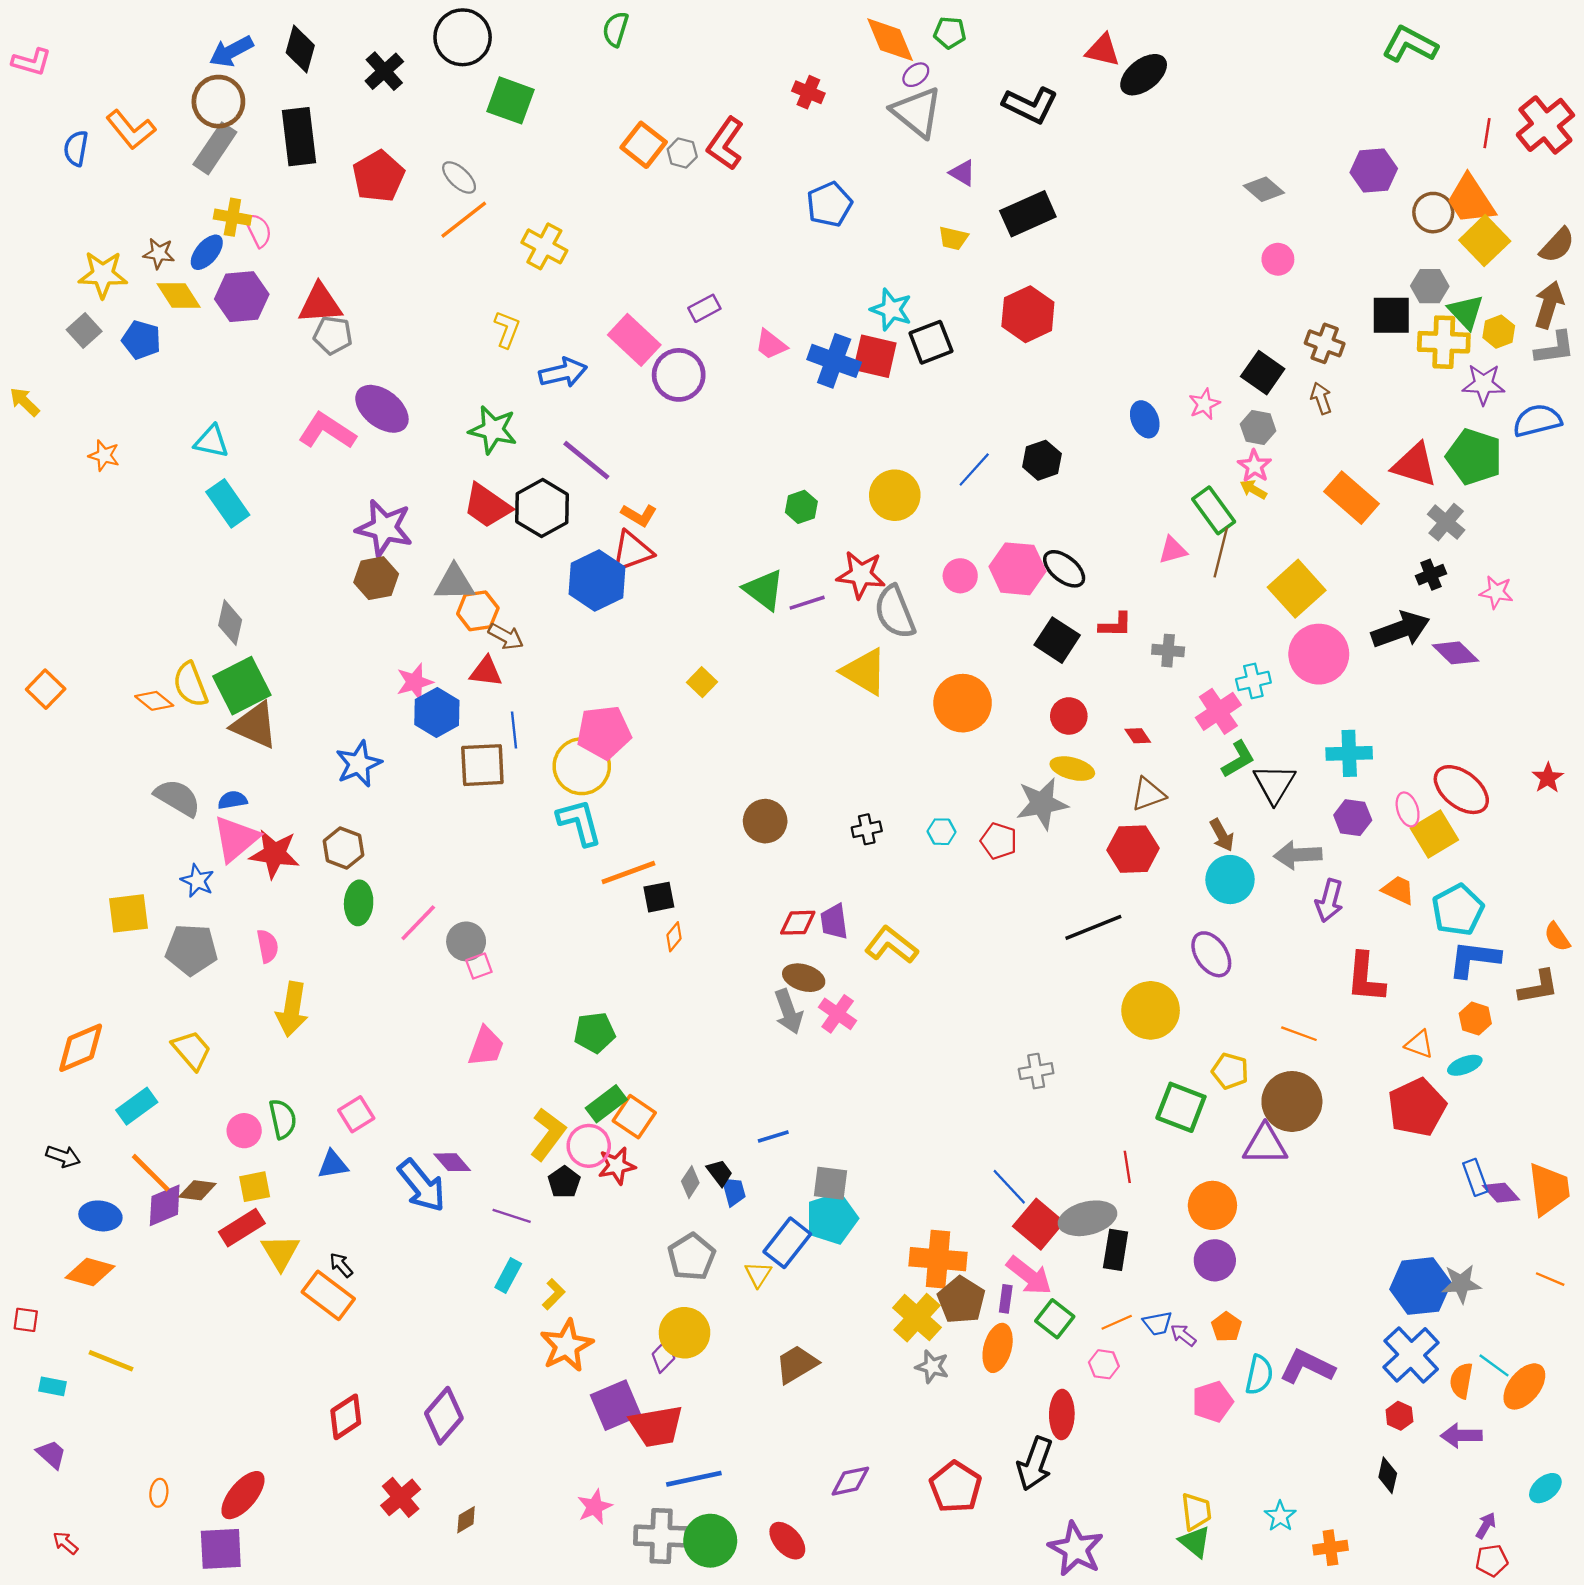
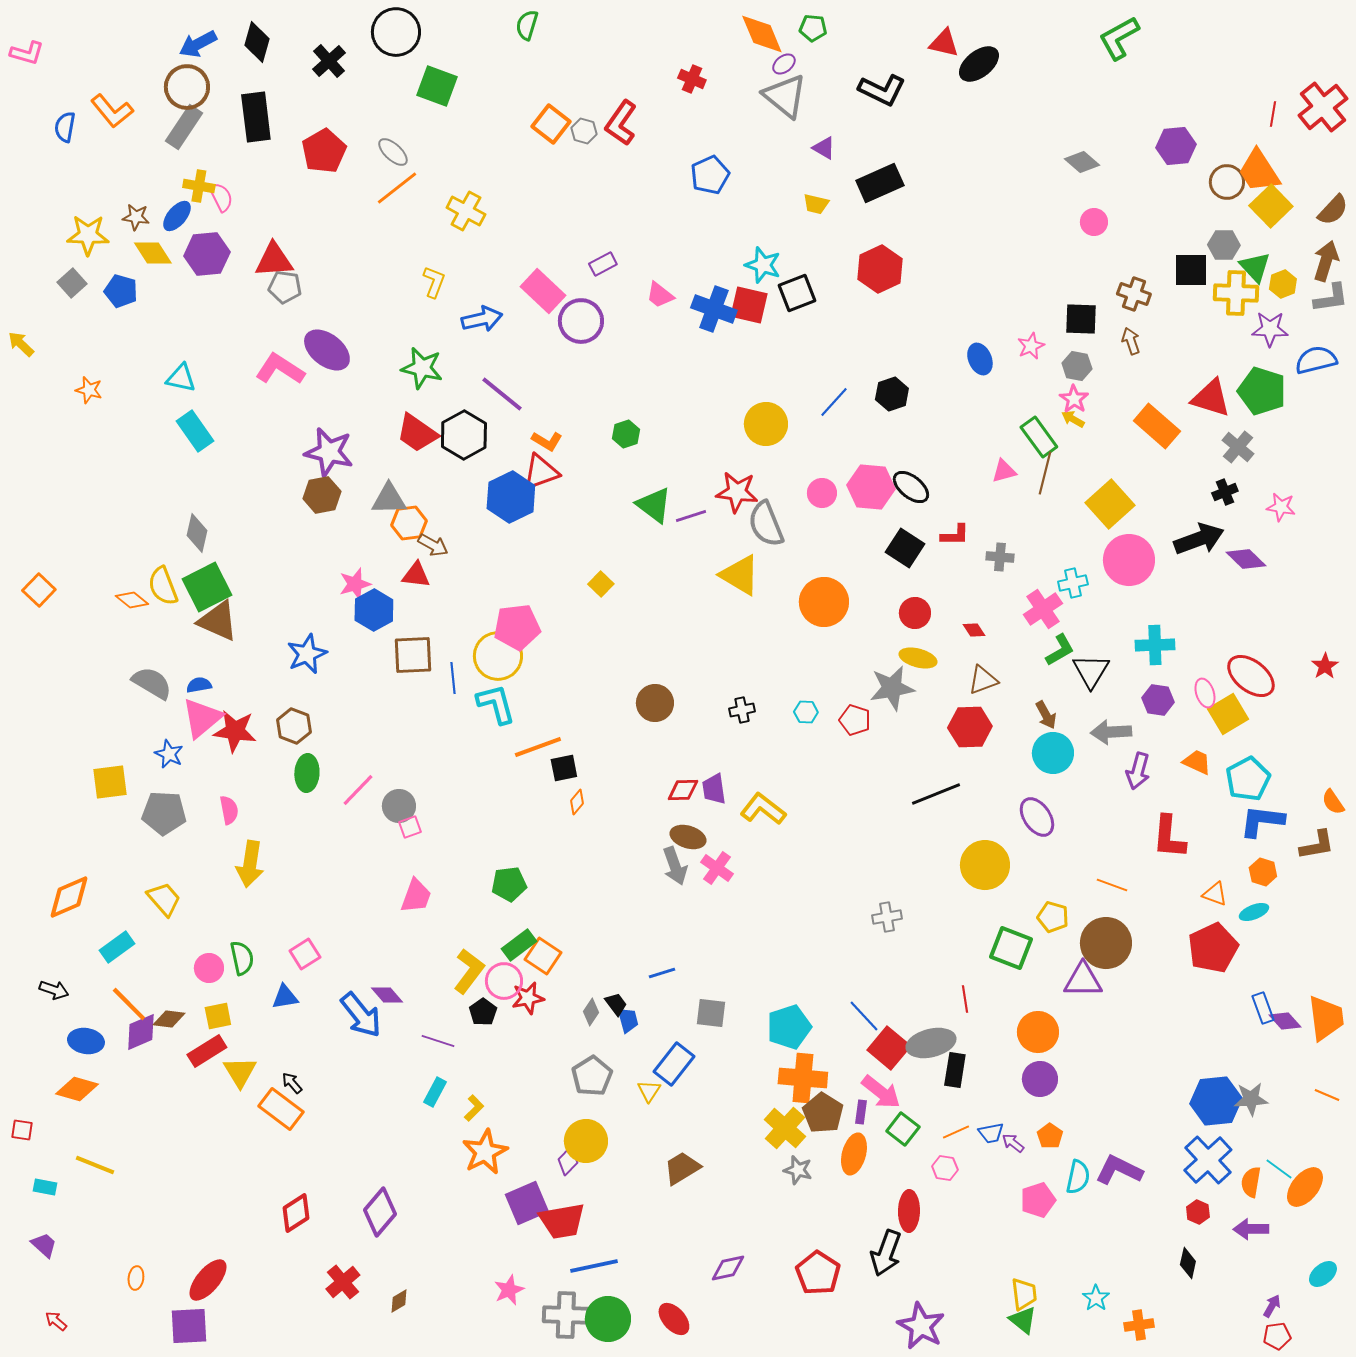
green L-shape: (1410, 44) -> (1119, 38), moved, turned -57
black square: (1263, 373) -> (1081, 319), turned -33
green hexagon: (801, 507) -> (626, 434), moved
blue line: (514, 730) -> (453, 678), moved
cyan pentagon: (832, 1218) -> (789, 1027), moved

